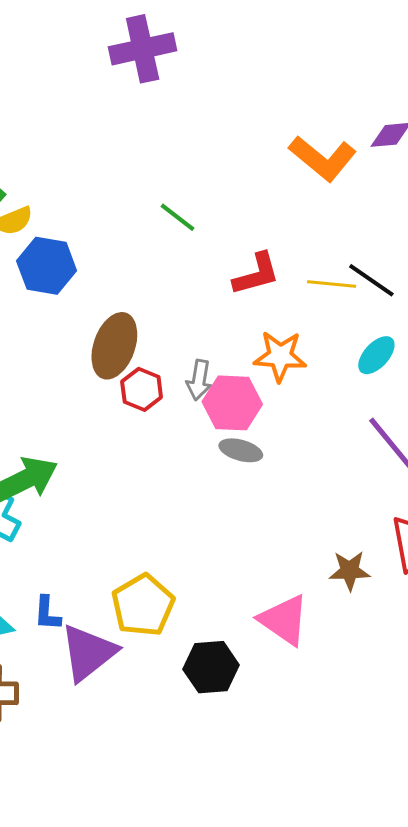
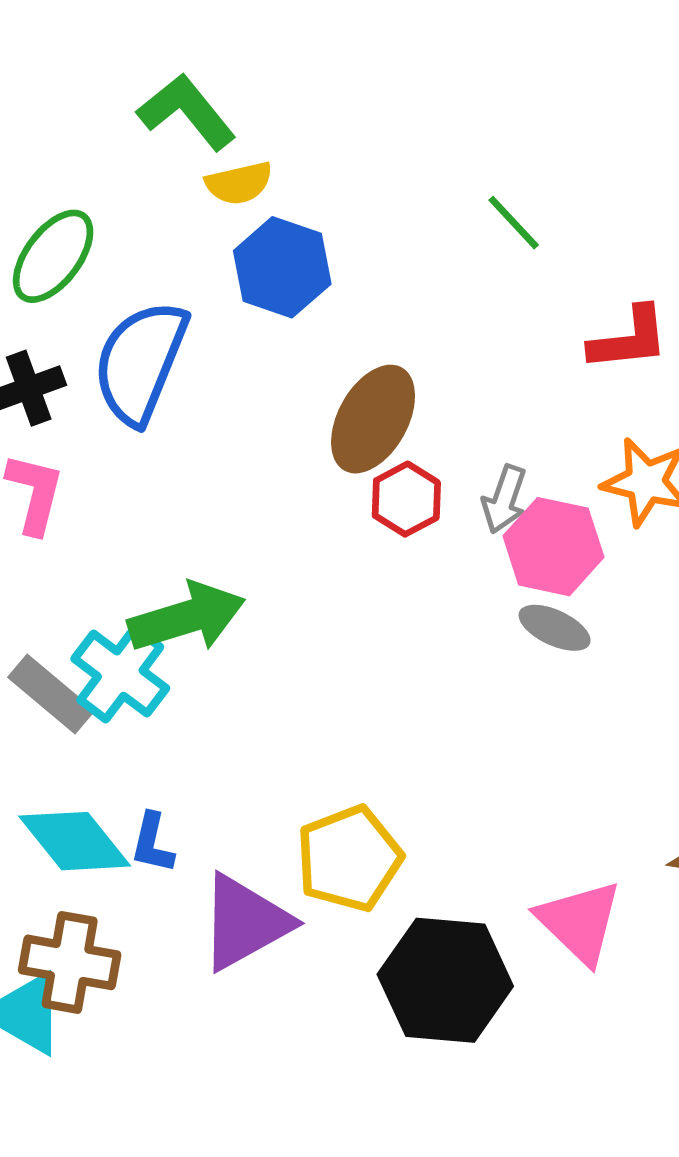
blue L-shape: (47, 613) -> (152, 843), moved
black hexagon: (211, 667) -> (445, 980), size x1.4

